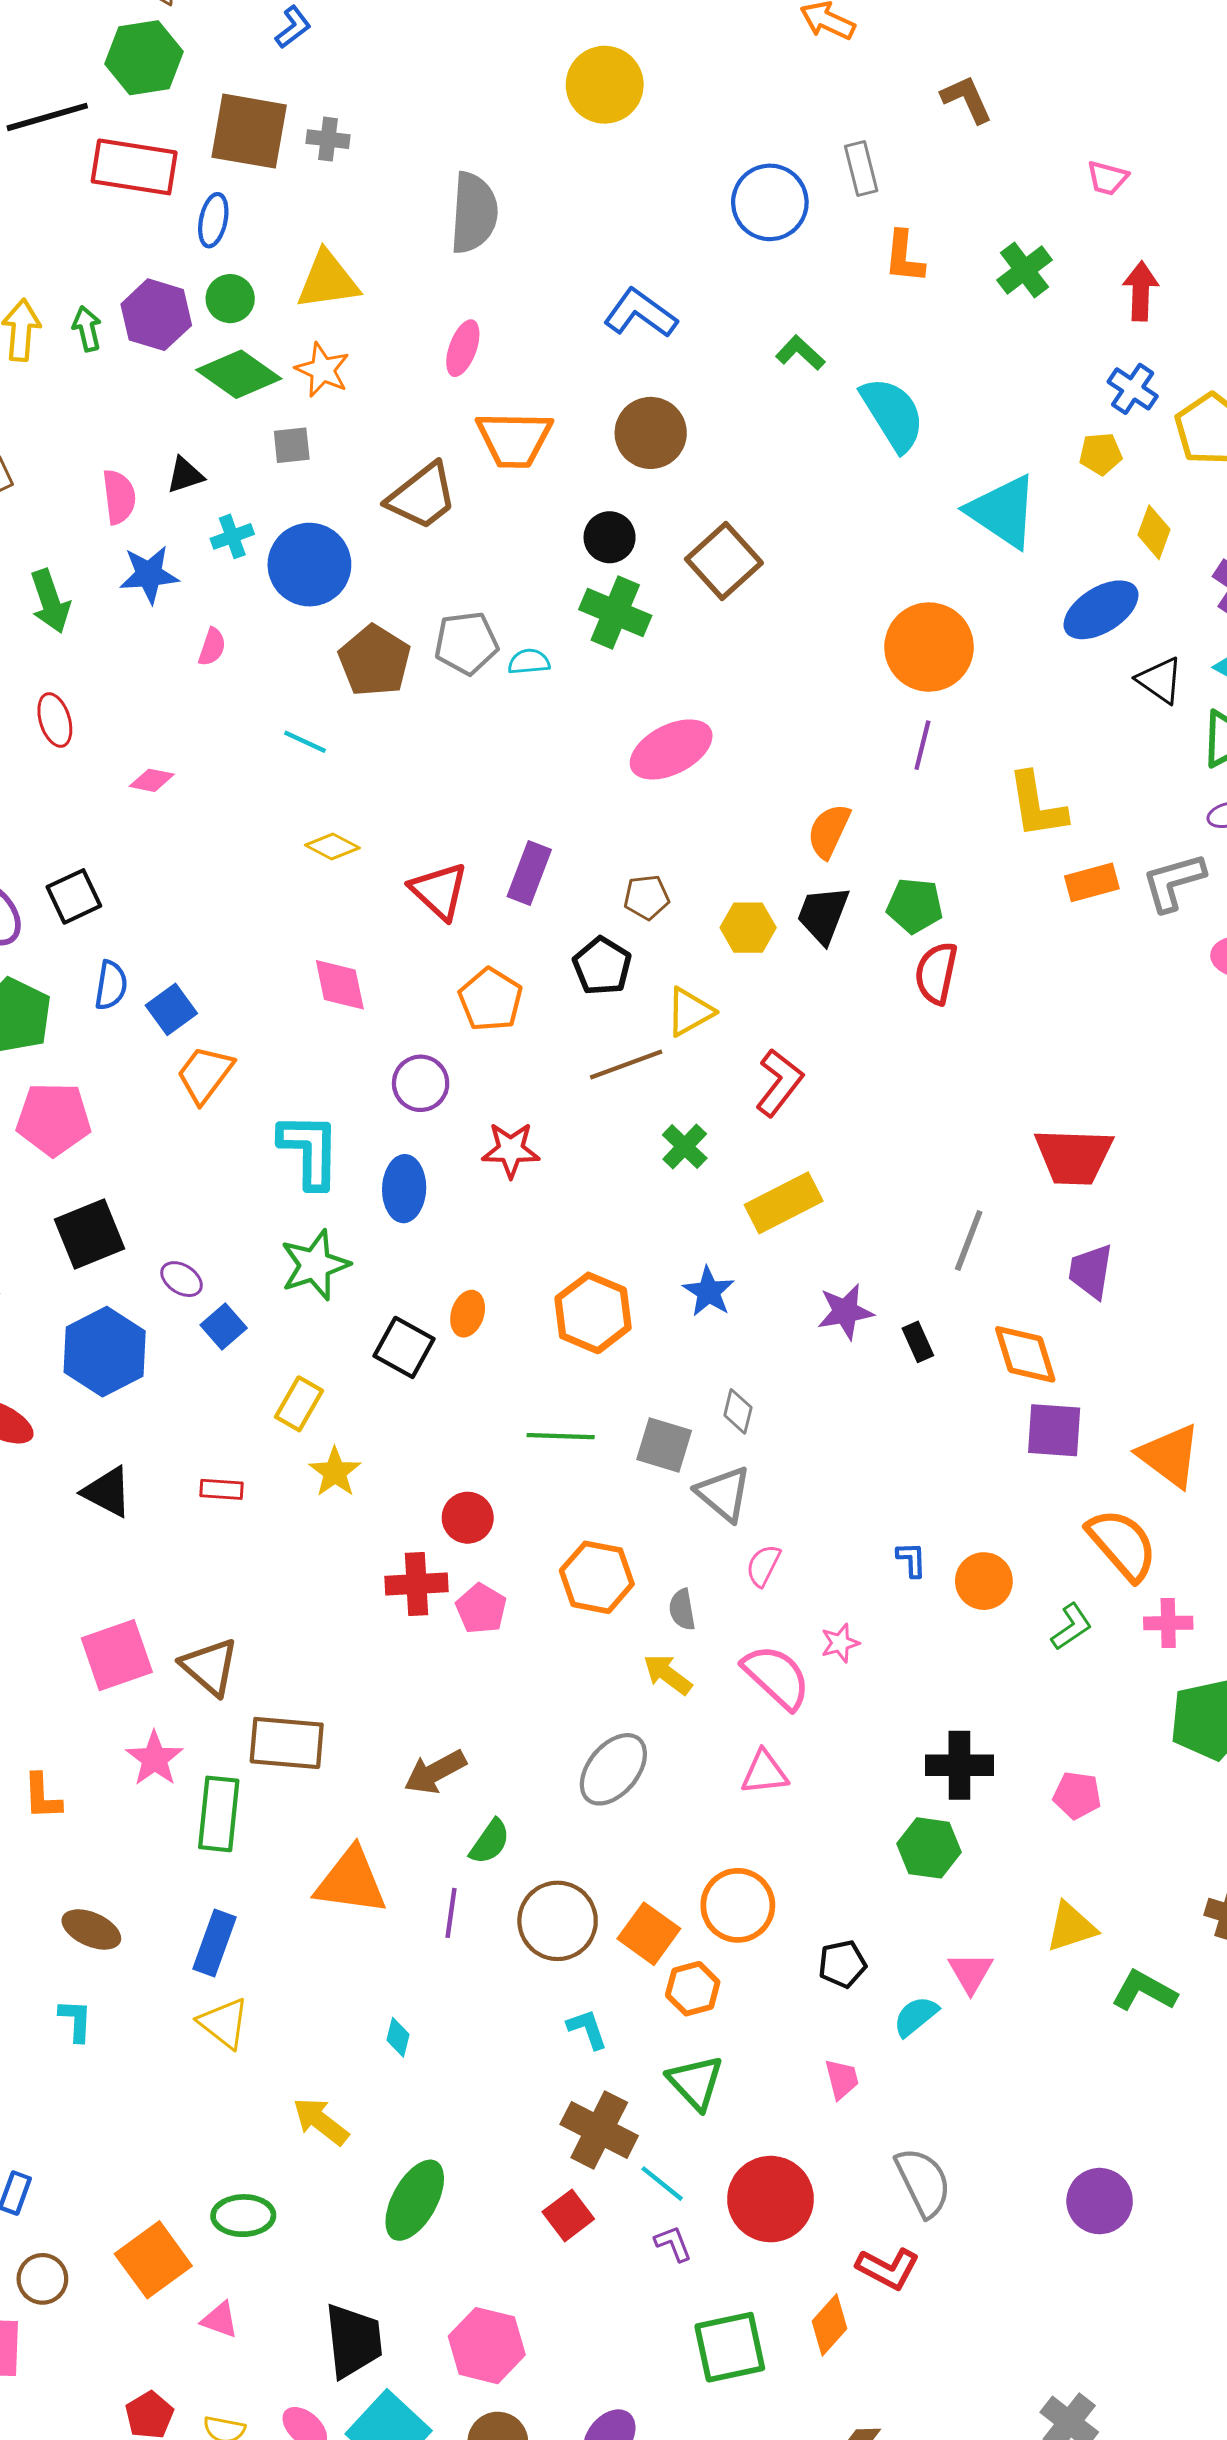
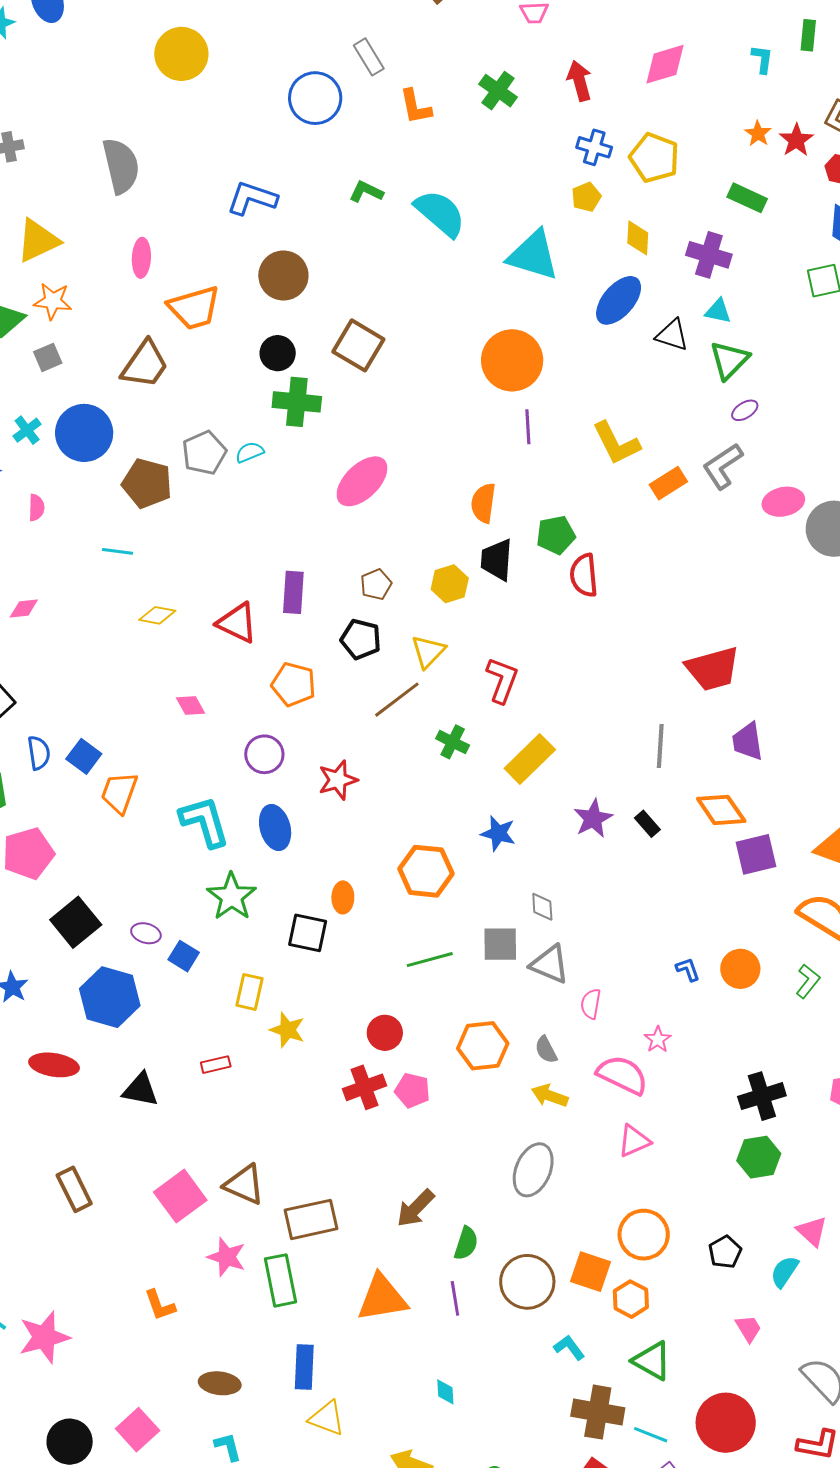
pink diamond: (340, 985) -> (191, 705), size x0.7

